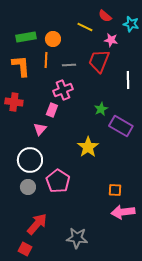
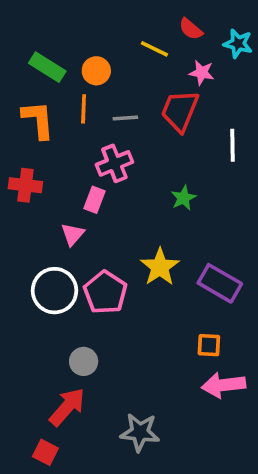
green rectangle: (26, 37) -> (47, 67), turned 42
purple rectangle: (121, 126) -> (220, 283), moved
pink pentagon: (58, 181) -> (105, 292), moved
gray circle: (28, 187) -> (84, 361), moved

